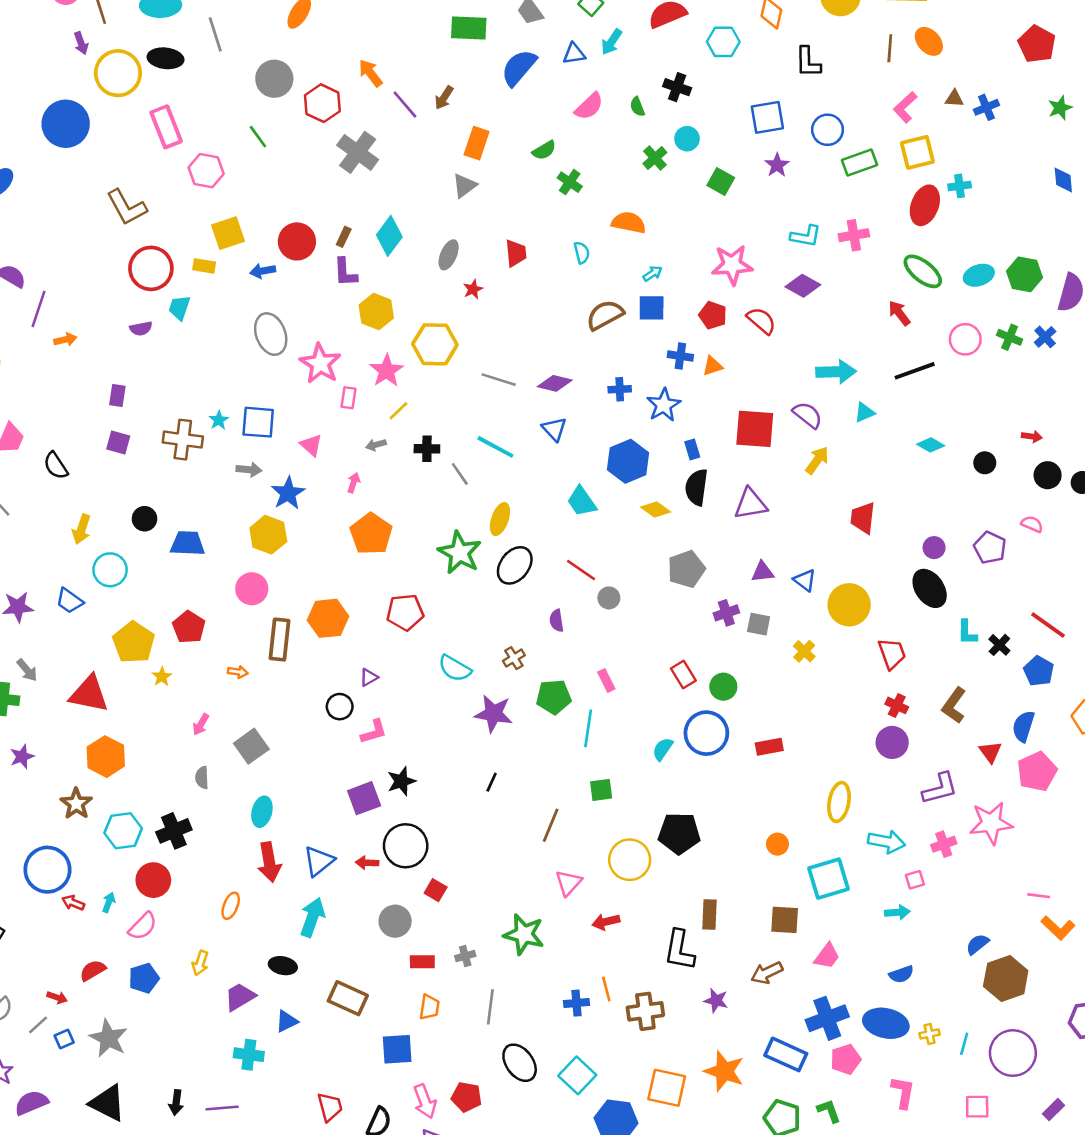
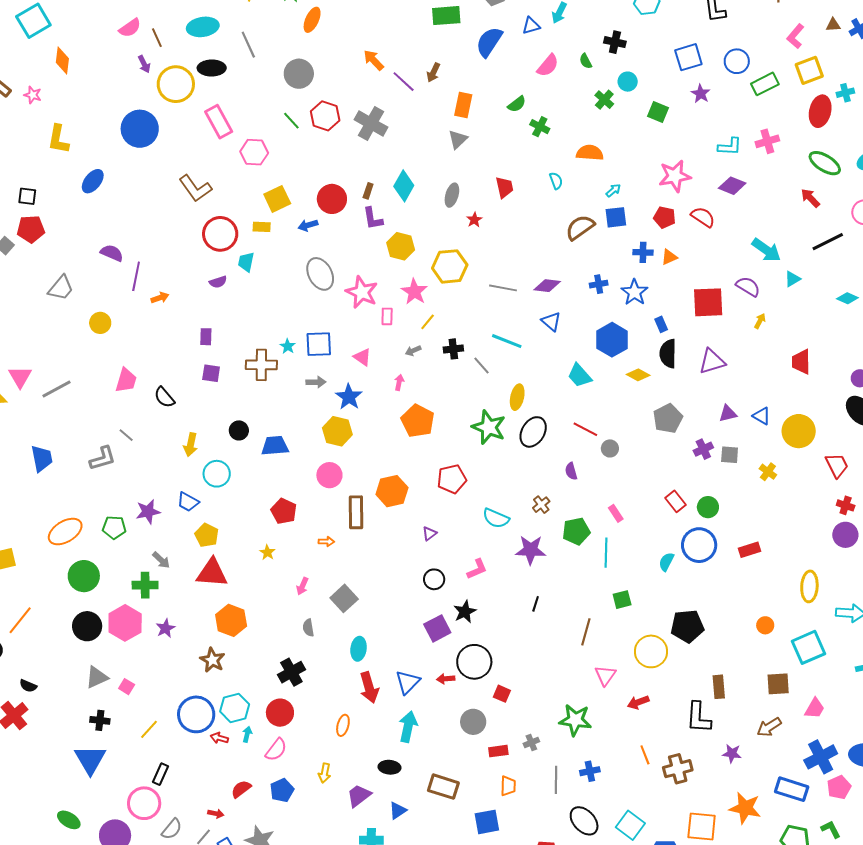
red hexagon: (322, 103) -> (325, 116), moved
cyan arrow: (836, 372) -> (766, 250), turned 44
yellow arrow: (817, 460) -> (760, 321), size x0.7
yellow pentagon: (134, 642) -> (207, 535), moved, size x0.7
black circle: (340, 707) -> (434, 579), moved
pink L-shape: (374, 732) -> (477, 569), moved
cyan hexagon: (123, 831) -> (235, 708), moved
blue cross: (576, 1003) -> (590, 771), moved

